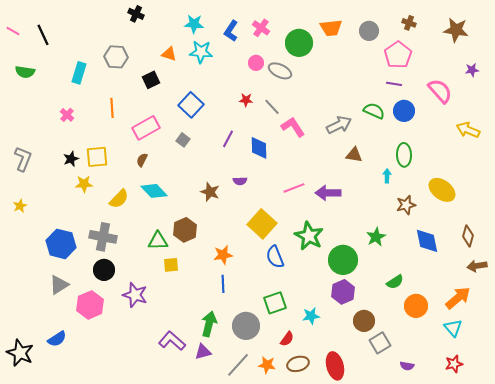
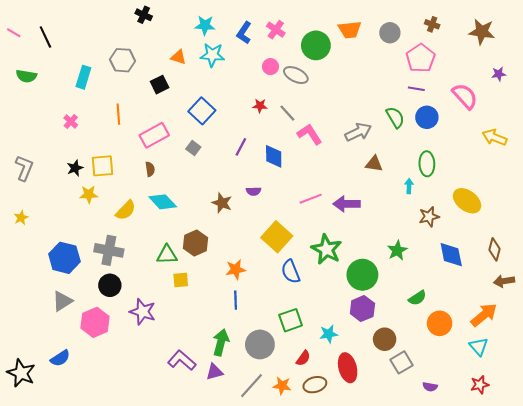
green semicircle: (374, 111) -> (395, 117), turned 35
brown semicircle: (142, 160) -> (150, 169), turned 144
red ellipse: (335, 366) -> (348, 368), moved

